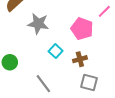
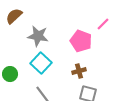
cyan square: (56, 51) -> (41, 63), moved, size x1.5

